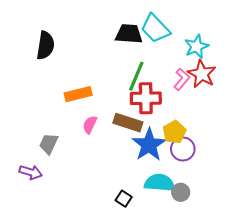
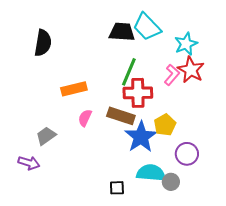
gray trapezoid: (49, 144) -> (46, 136), turned 30
purple circle: (183, 149) -> (187, 154), moved
black square: (124, 199) -> (117, 188), turned -35

